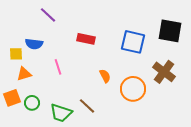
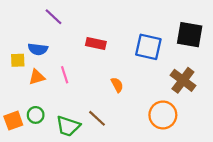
orange triangle: (24, 74) -> (37, 77), moved
orange circle: (133, 89) -> (163, 115), moved
orange square: (12, 98) -> (13, 121), moved

